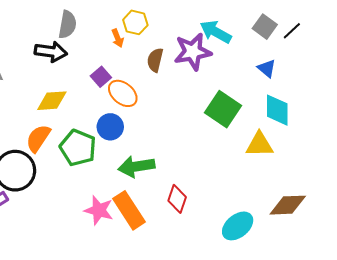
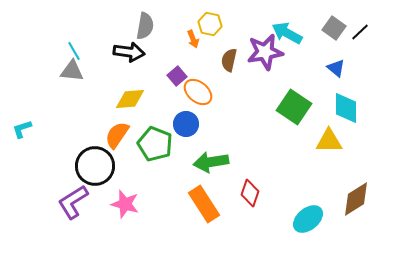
brown diamond: (288, 205) -> (356, 199), turned -30
pink star: (99, 210) -> (125, 204), moved

